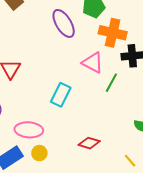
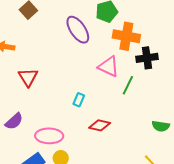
cyan rectangle: (61, 95) -> (79, 100), size x0.6
red diamond: (89, 143) -> (100, 125), moved

